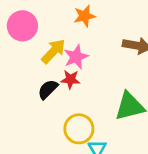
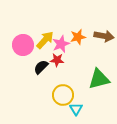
orange star: (85, 16) -> (78, 37), moved
pink circle: (22, 26) -> (23, 45), moved

